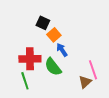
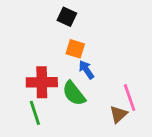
black square: (43, 23) -> (67, 17), moved
orange square: (54, 35) -> (75, 49), turned -32

